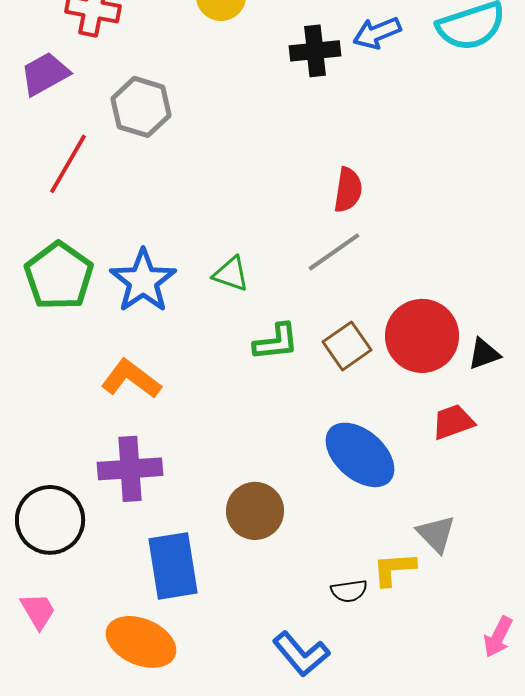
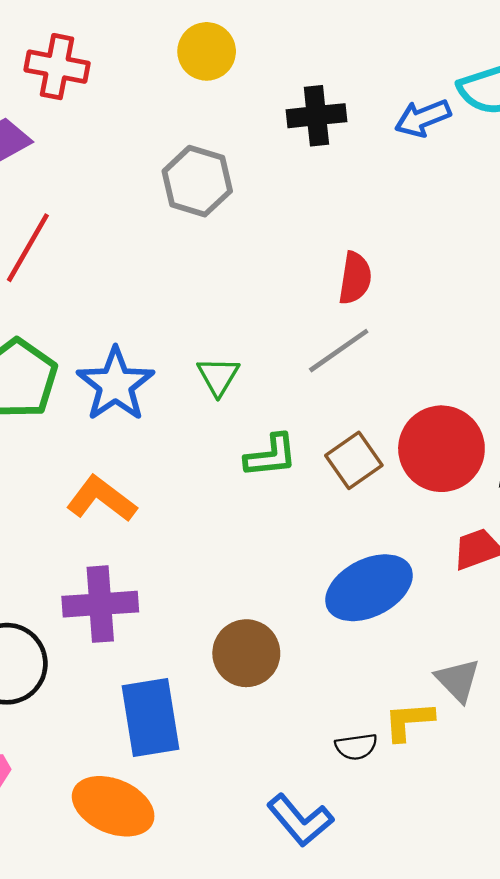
blue arrow: (377, 33) -> (423, 118), moved
gray hexagon: (141, 107) -> (197, 181), moved
green triangle: (231, 274) -> (218, 376), turned 42
blue ellipse: (360, 455) -> (369, 588), turned -68

